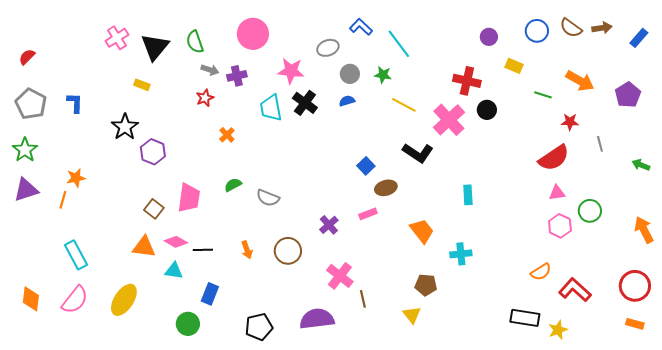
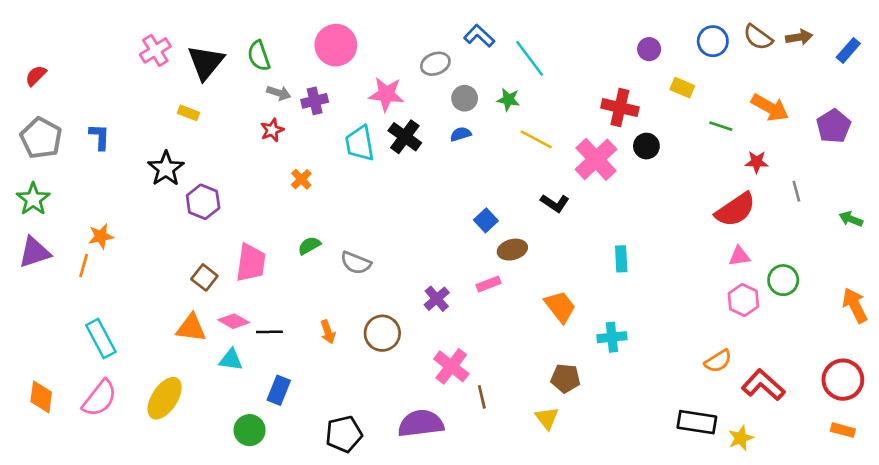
black L-shape: (418, 153) -> (555, 203), size x0.7

